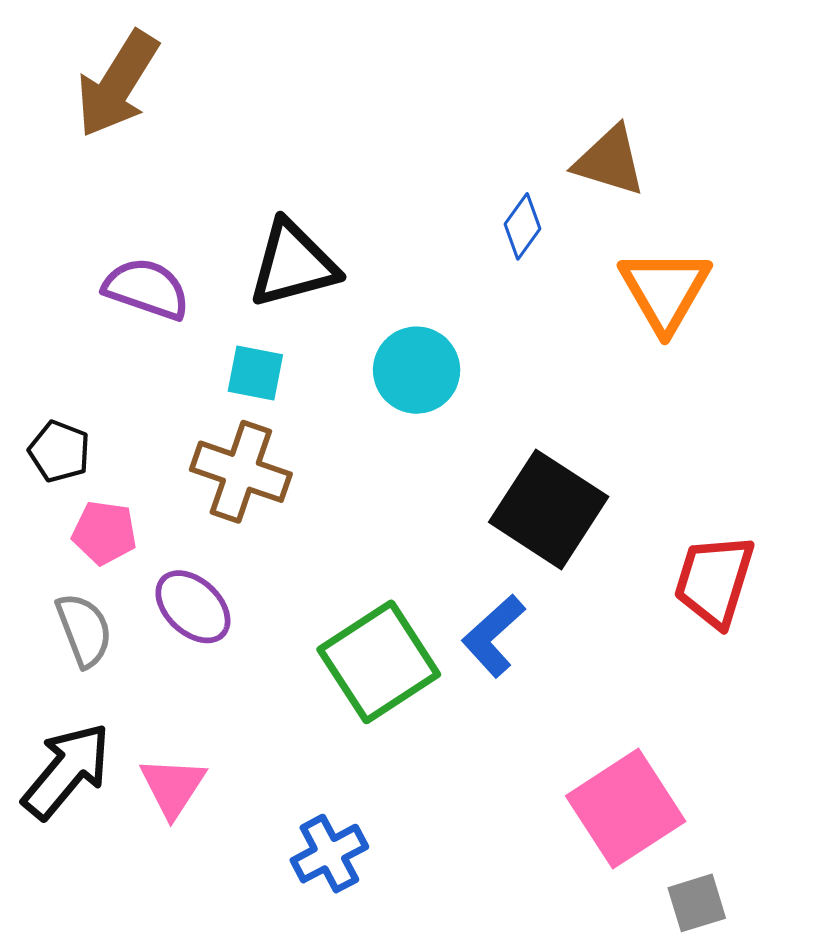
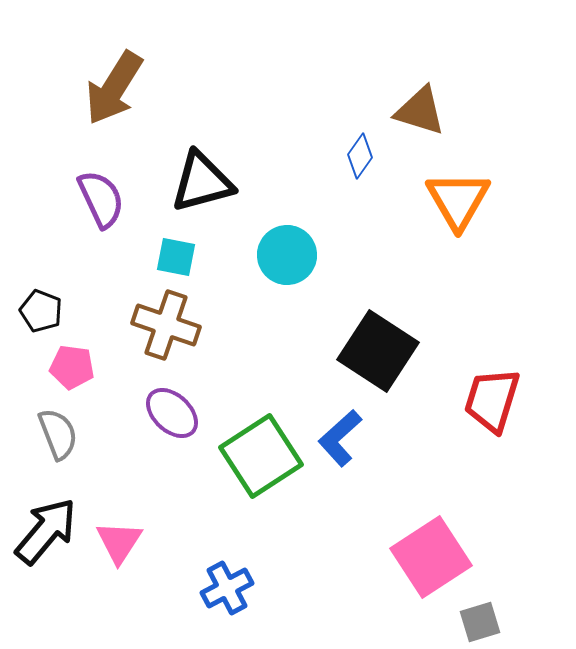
brown arrow: (117, 84) -> (114, 88), moved
purple semicircle: (146, 289) -> (101, 199), turned 46
purple ellipse: (193, 607) -> (172, 413), moved

